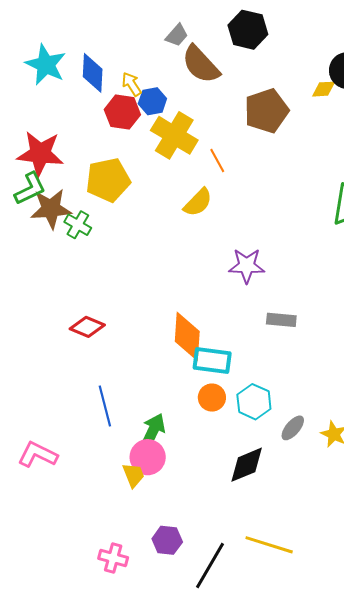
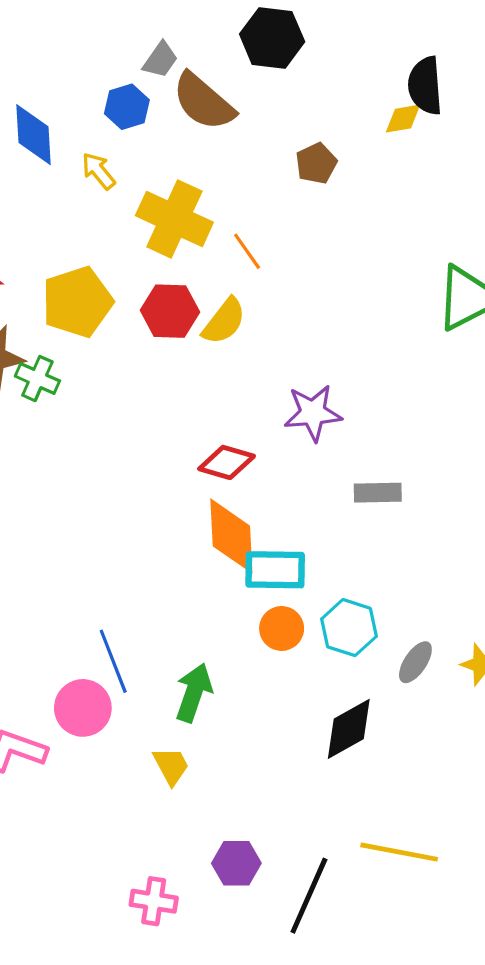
yellow arrow: (132, 84) -> (98, 171), moved
blue hexagon: (152, 101) -> (127, 107), moved
brown pentagon: (266, 111) -> (316, 163), size x0.6
red hexagon: (122, 112) -> (170, 311), moved
red diamond: (87, 327) -> (227, 462), moved
pink circle: (148, 457) -> (83, 708), moved

